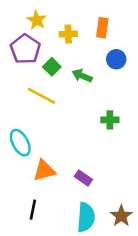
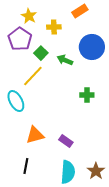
orange rectangle: (102, 28) -> (80, 11), moved, turned 49
blue circle: (116, 59) -> (92, 47), size x1.6
yellow line: (42, 96) -> (33, 76), turned -75
cyan ellipse: (20, 143) -> (16, 101), moved

